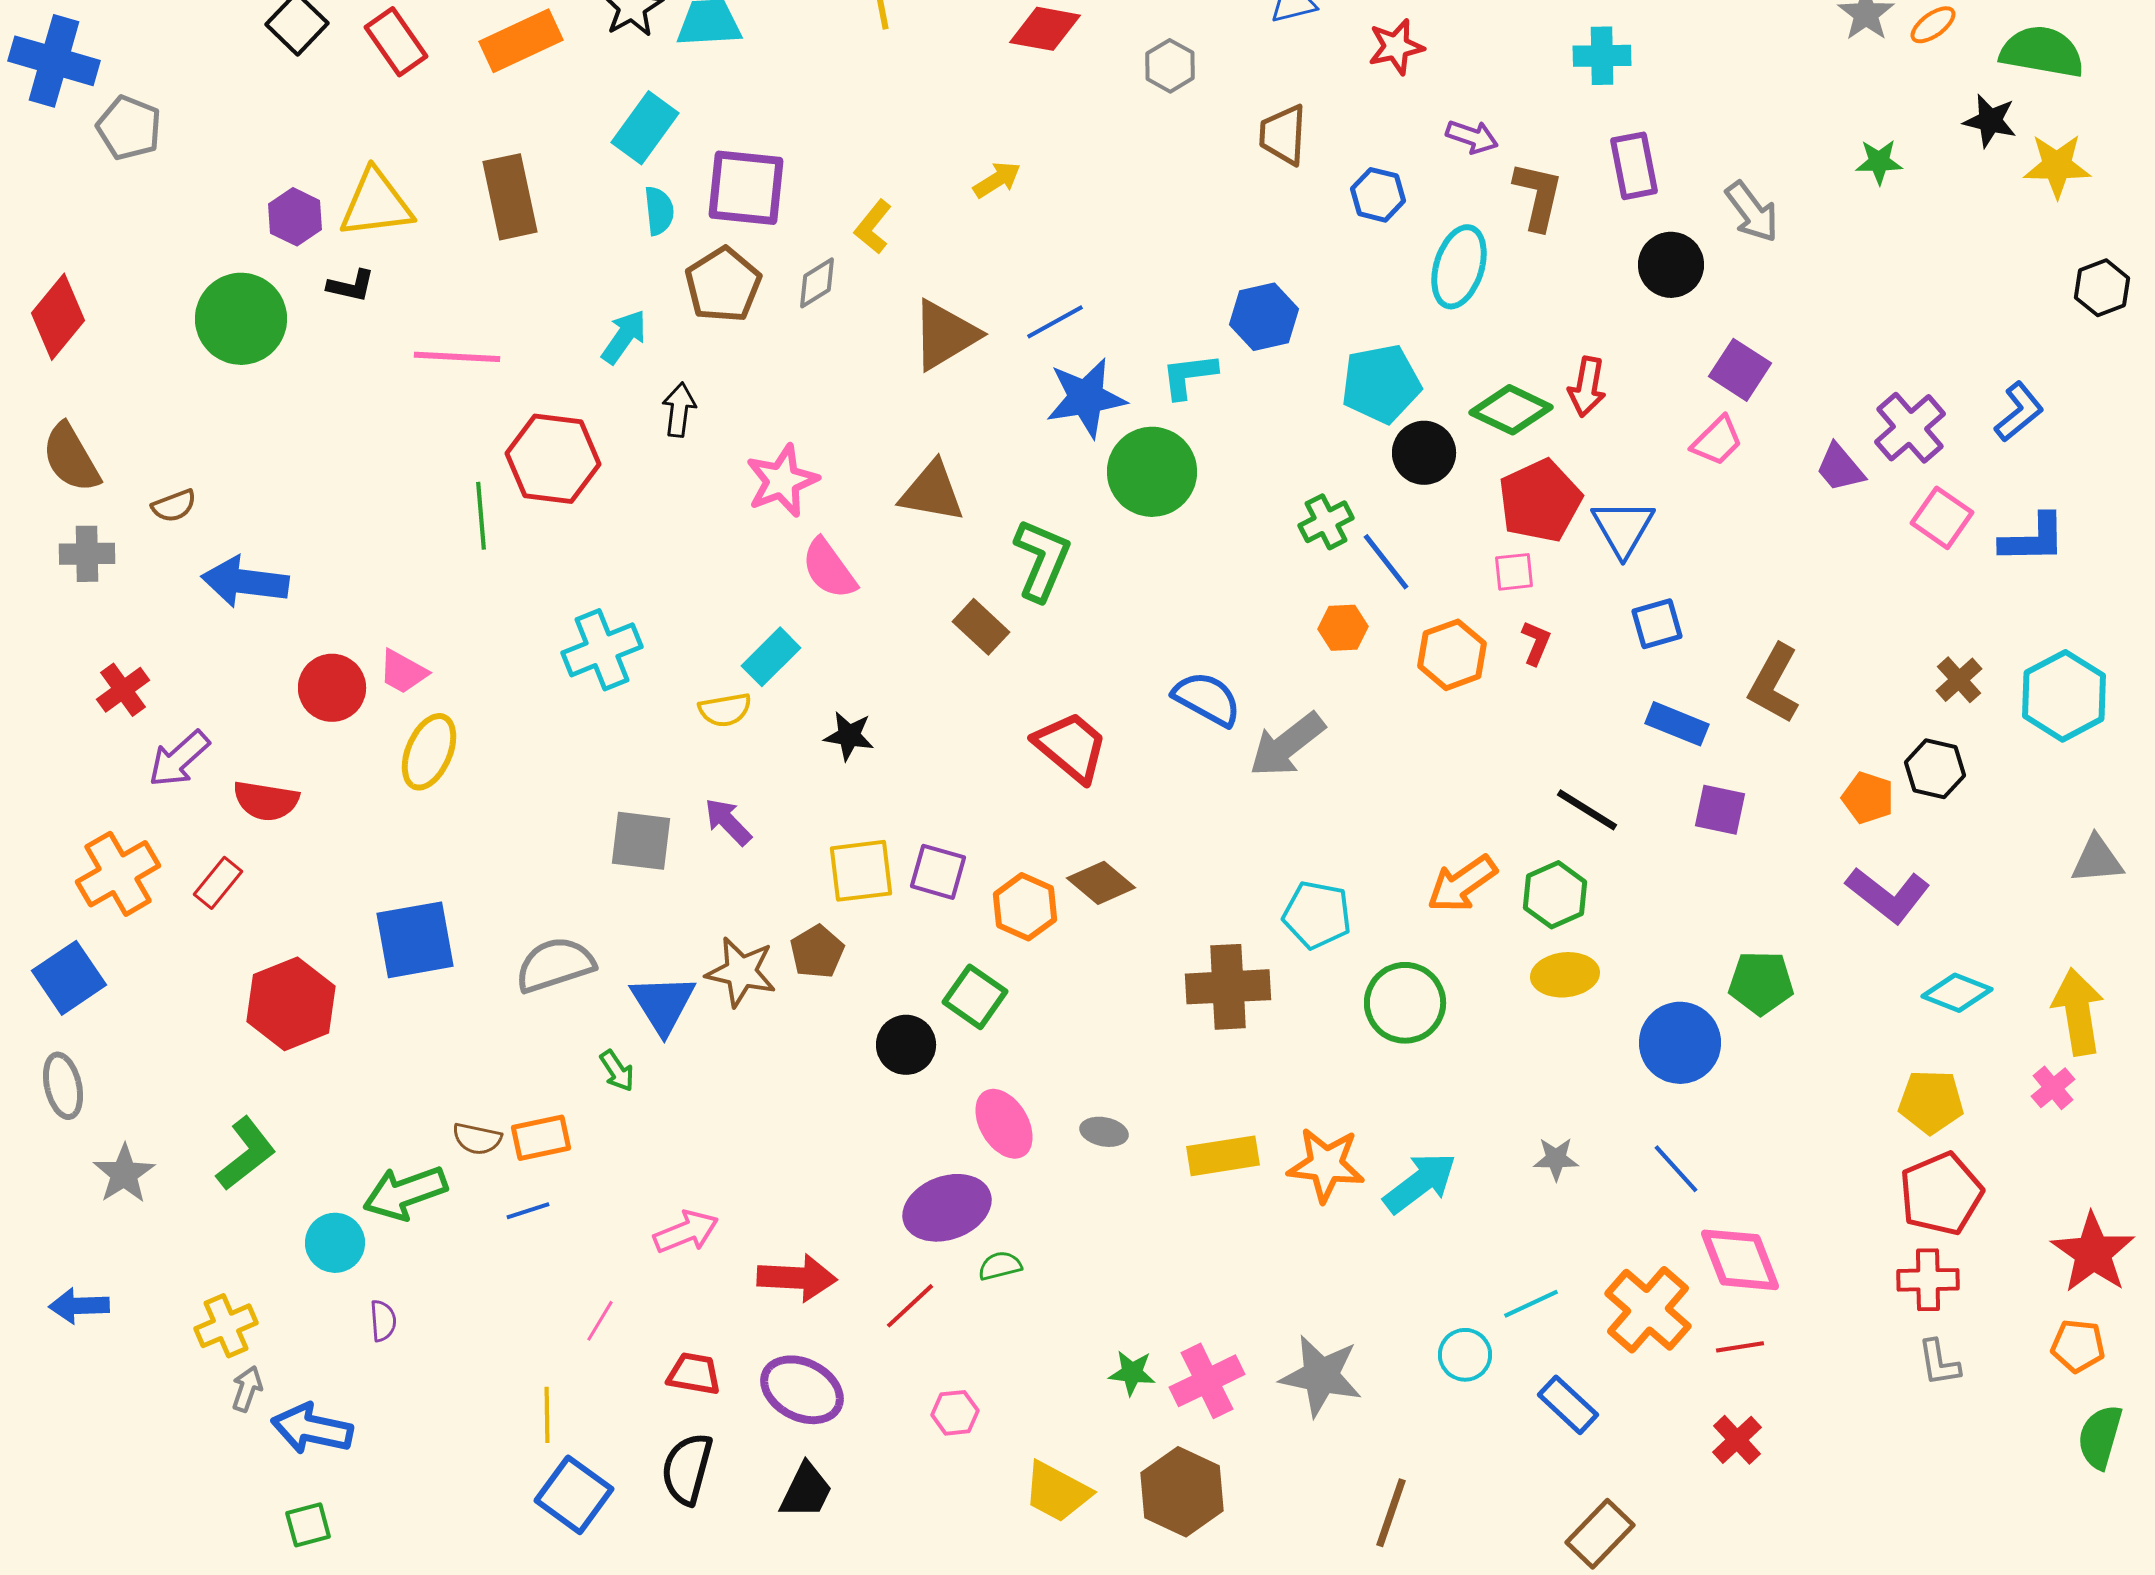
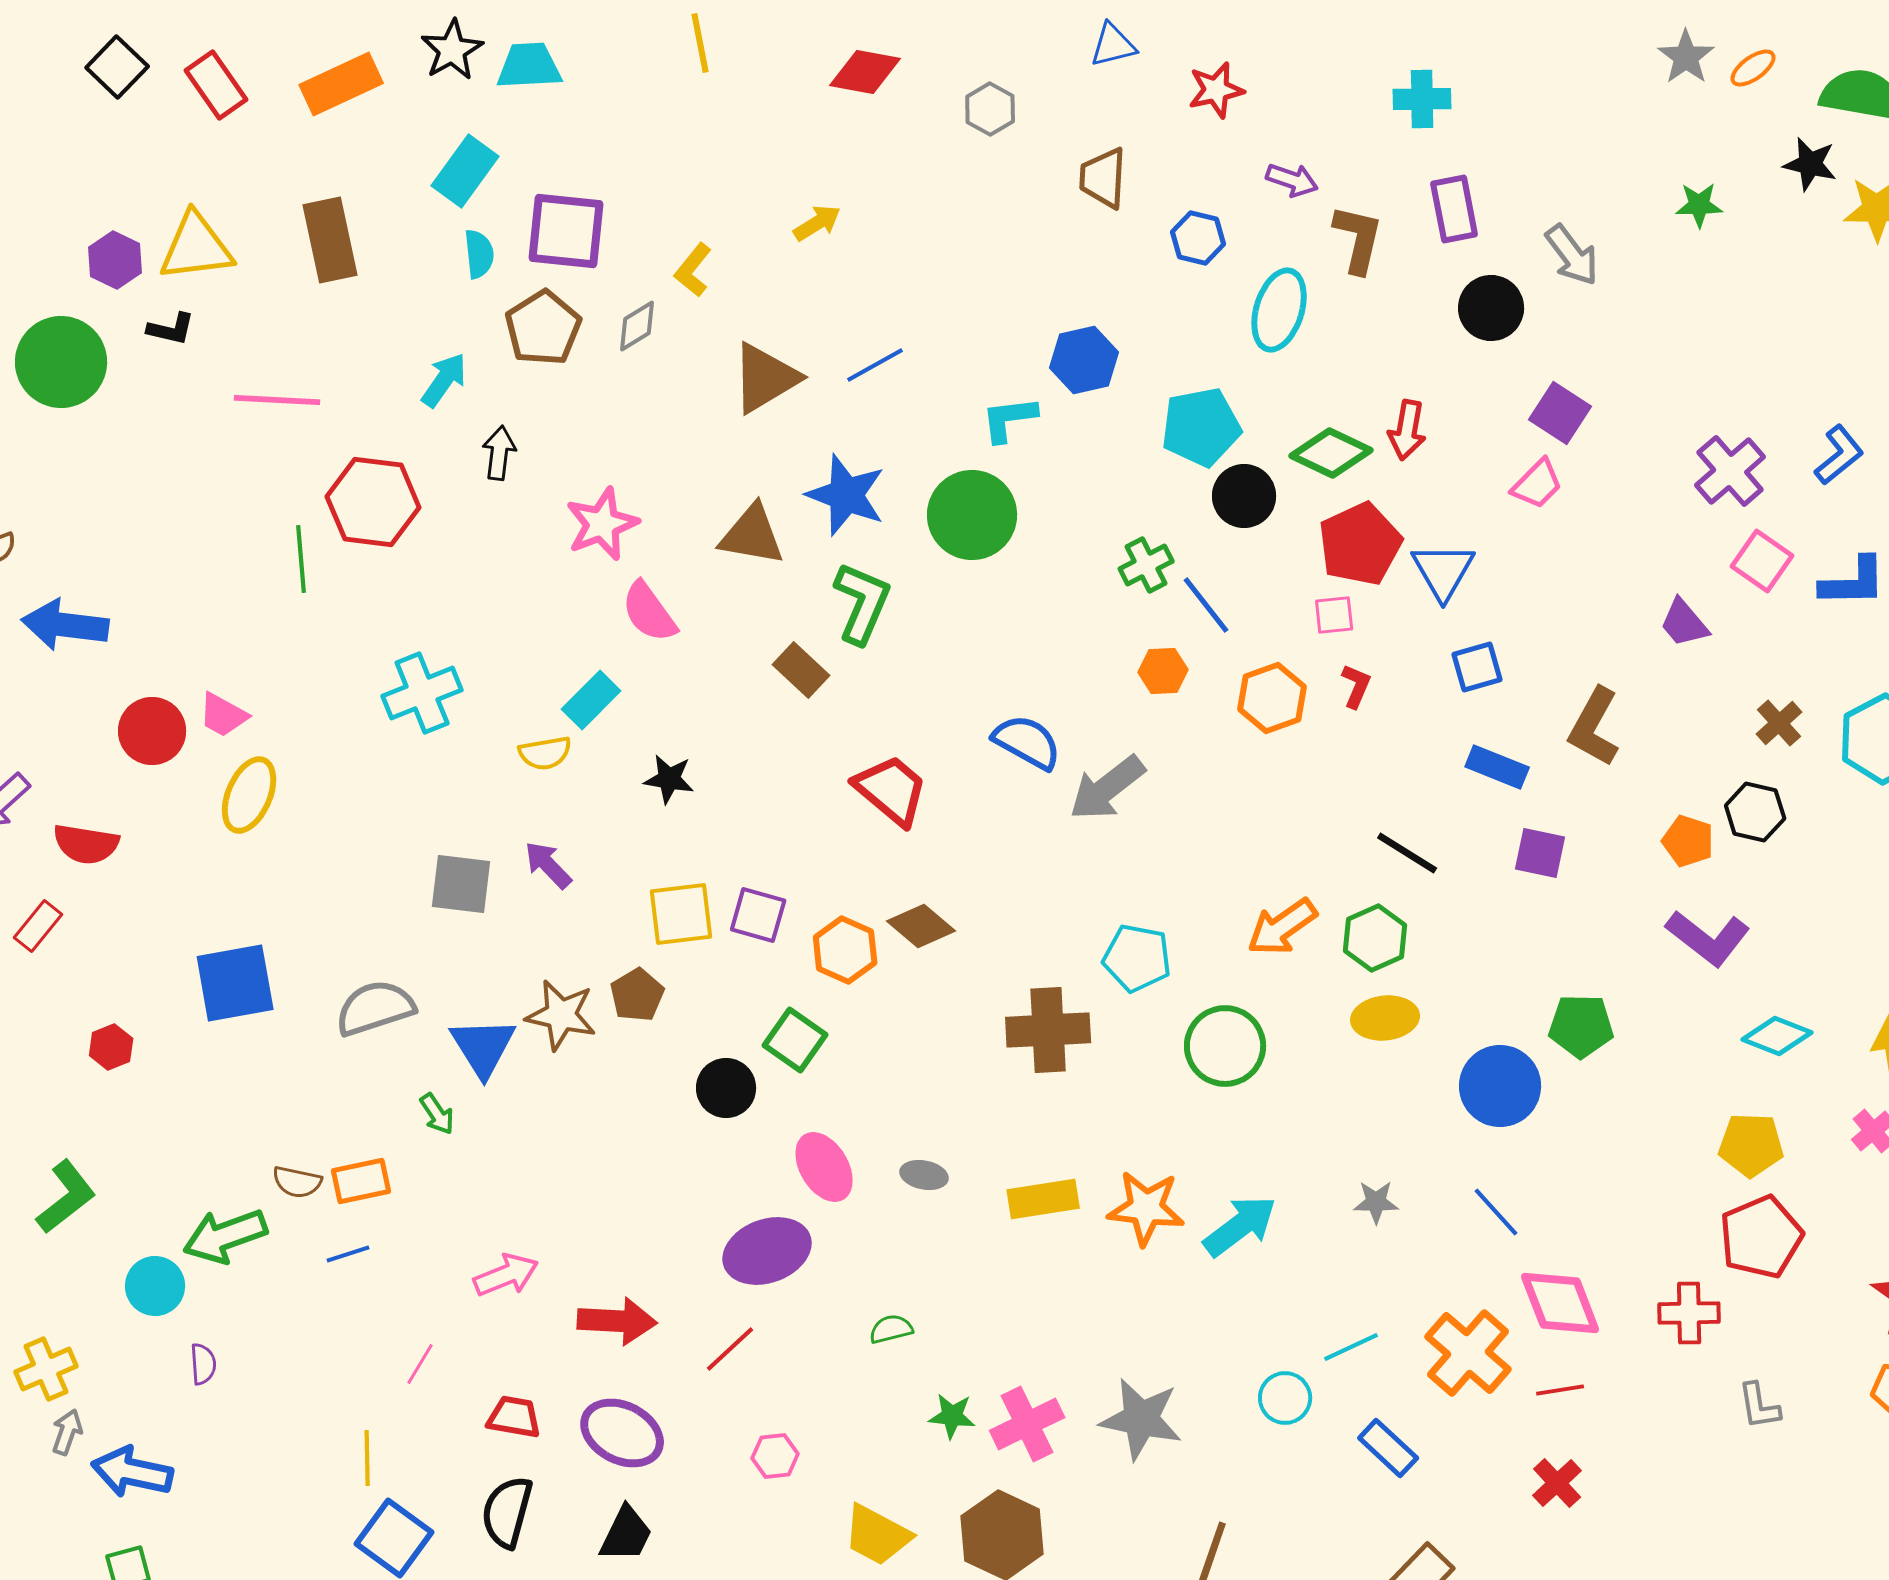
blue star: (1086, 398) -> (846, 495), moved, turned 30
purple trapezoid: (1840, 468) -> (1684, 623), moved
red hexagon: (291, 1004) -> (111, 1047), size x0.5
green semicircle: (1000, 1266) -> (891, 1329), moved
red cross: (1928, 1280) -> (1689, 1313), moved

